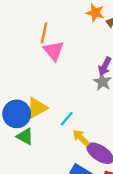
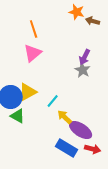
orange line: (44, 33) -> (34, 29), turned -30
pink triangle: (54, 51) -> (33, 53), moved, turned 30

